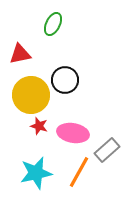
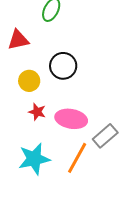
yellow circle: (31, 95) -> (29, 81), size x0.6

